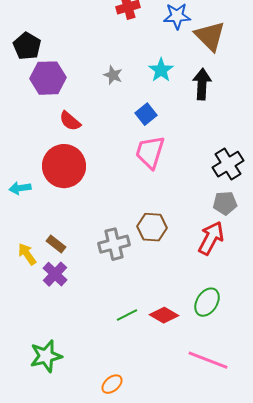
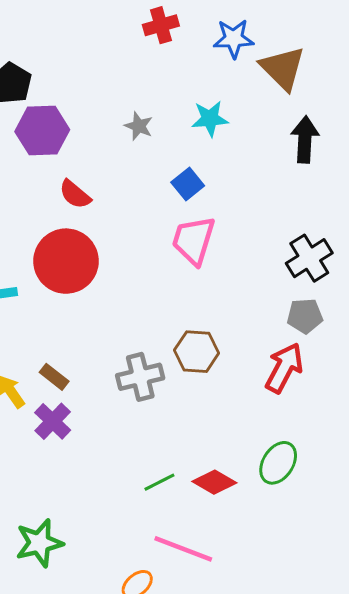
cyan star: (161, 70) -> (210, 119), turned 30
black arrow: (202, 84) -> (305, 139), moved
pink line: (208, 360) -> (183, 549), moved

